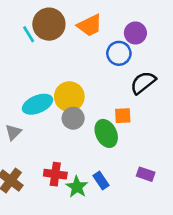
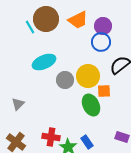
purple circle: (135, 33) -> (103, 26), moved
yellow circle: (69, 97) -> (88, 76), moved
cyan ellipse: (37, 104) -> (44, 62), moved
gray circle: (73, 118) -> (65, 80), moved

